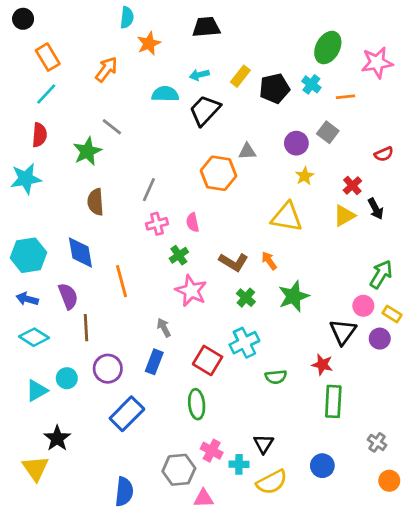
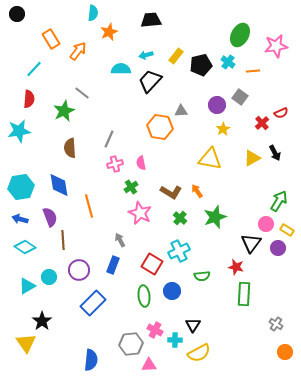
orange rectangle: (48, 57) -> (51, 39), moved
red cross: (352, 186) -> (262, 123), moved
blue circle: (322, 466) -> (172, 291), moved

